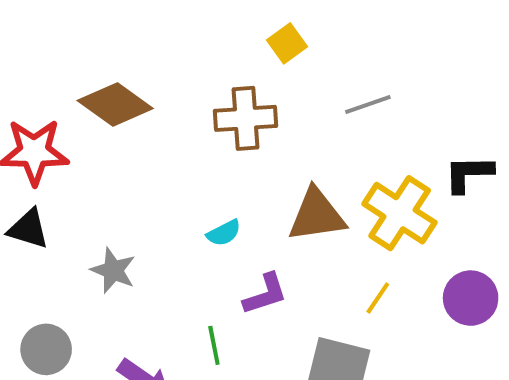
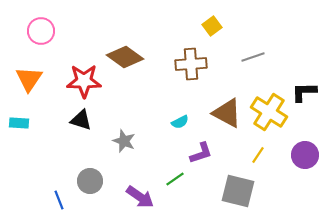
brown triangle: (317, 215) -> (227, 113), turned 36
green line: (214, 345) -> (175, 179), turned 66

